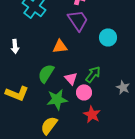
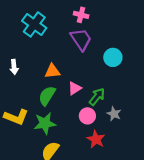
orange triangle: (60, 46) -> (52, 71), moved
pink triangle: (71, 78) -> (75, 88), moved, turned 40
gray star: (123, 87) -> (114, 114), moved
green star: (57, 99) -> (45, 123), moved

